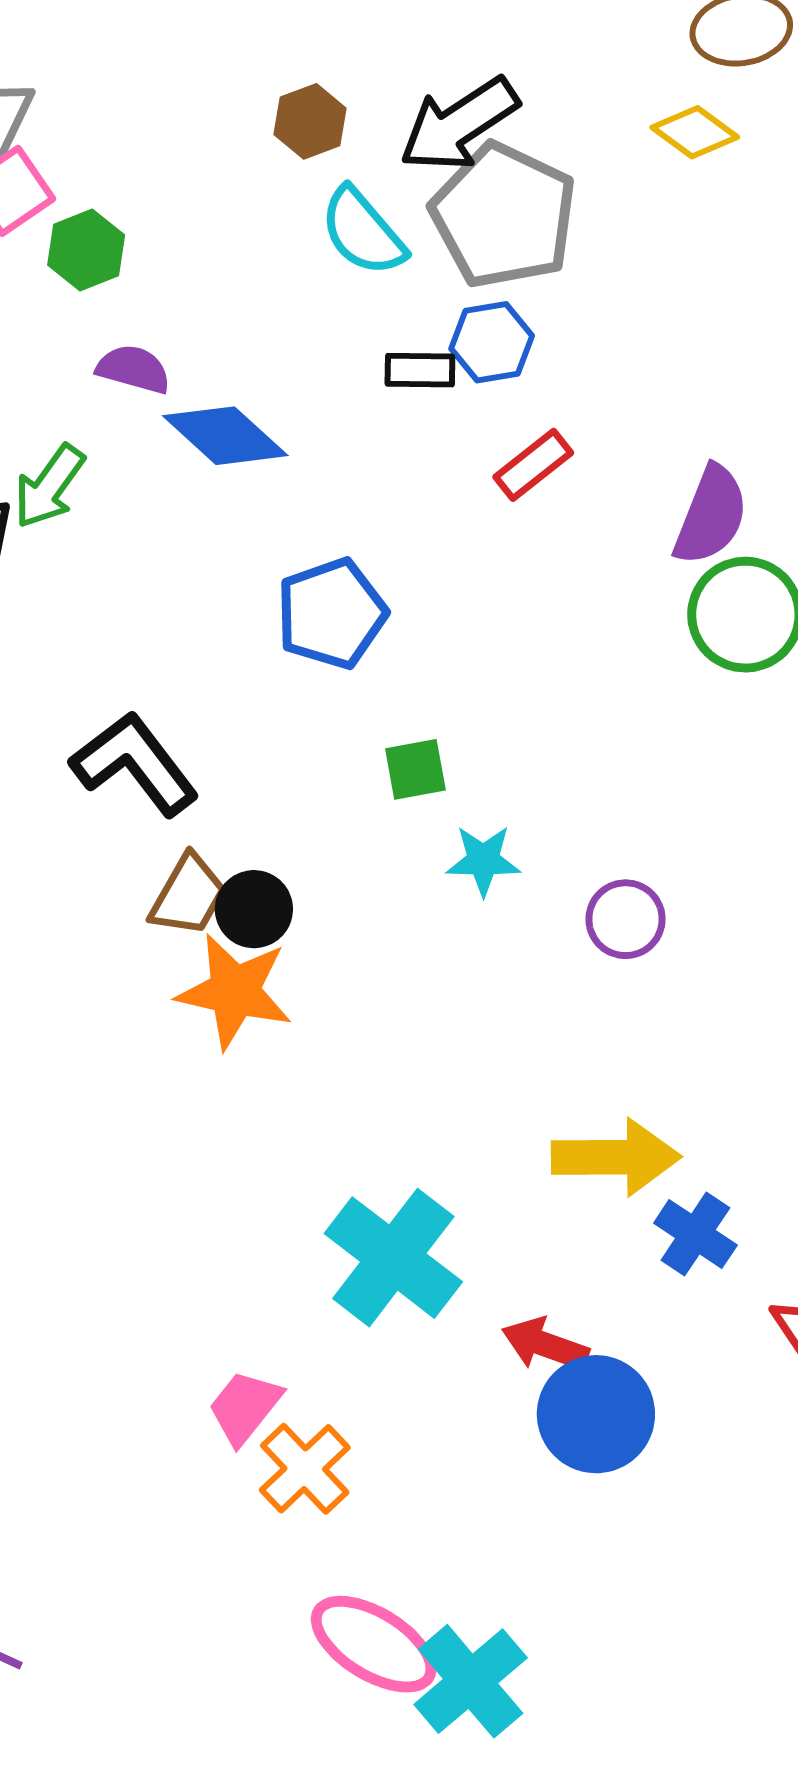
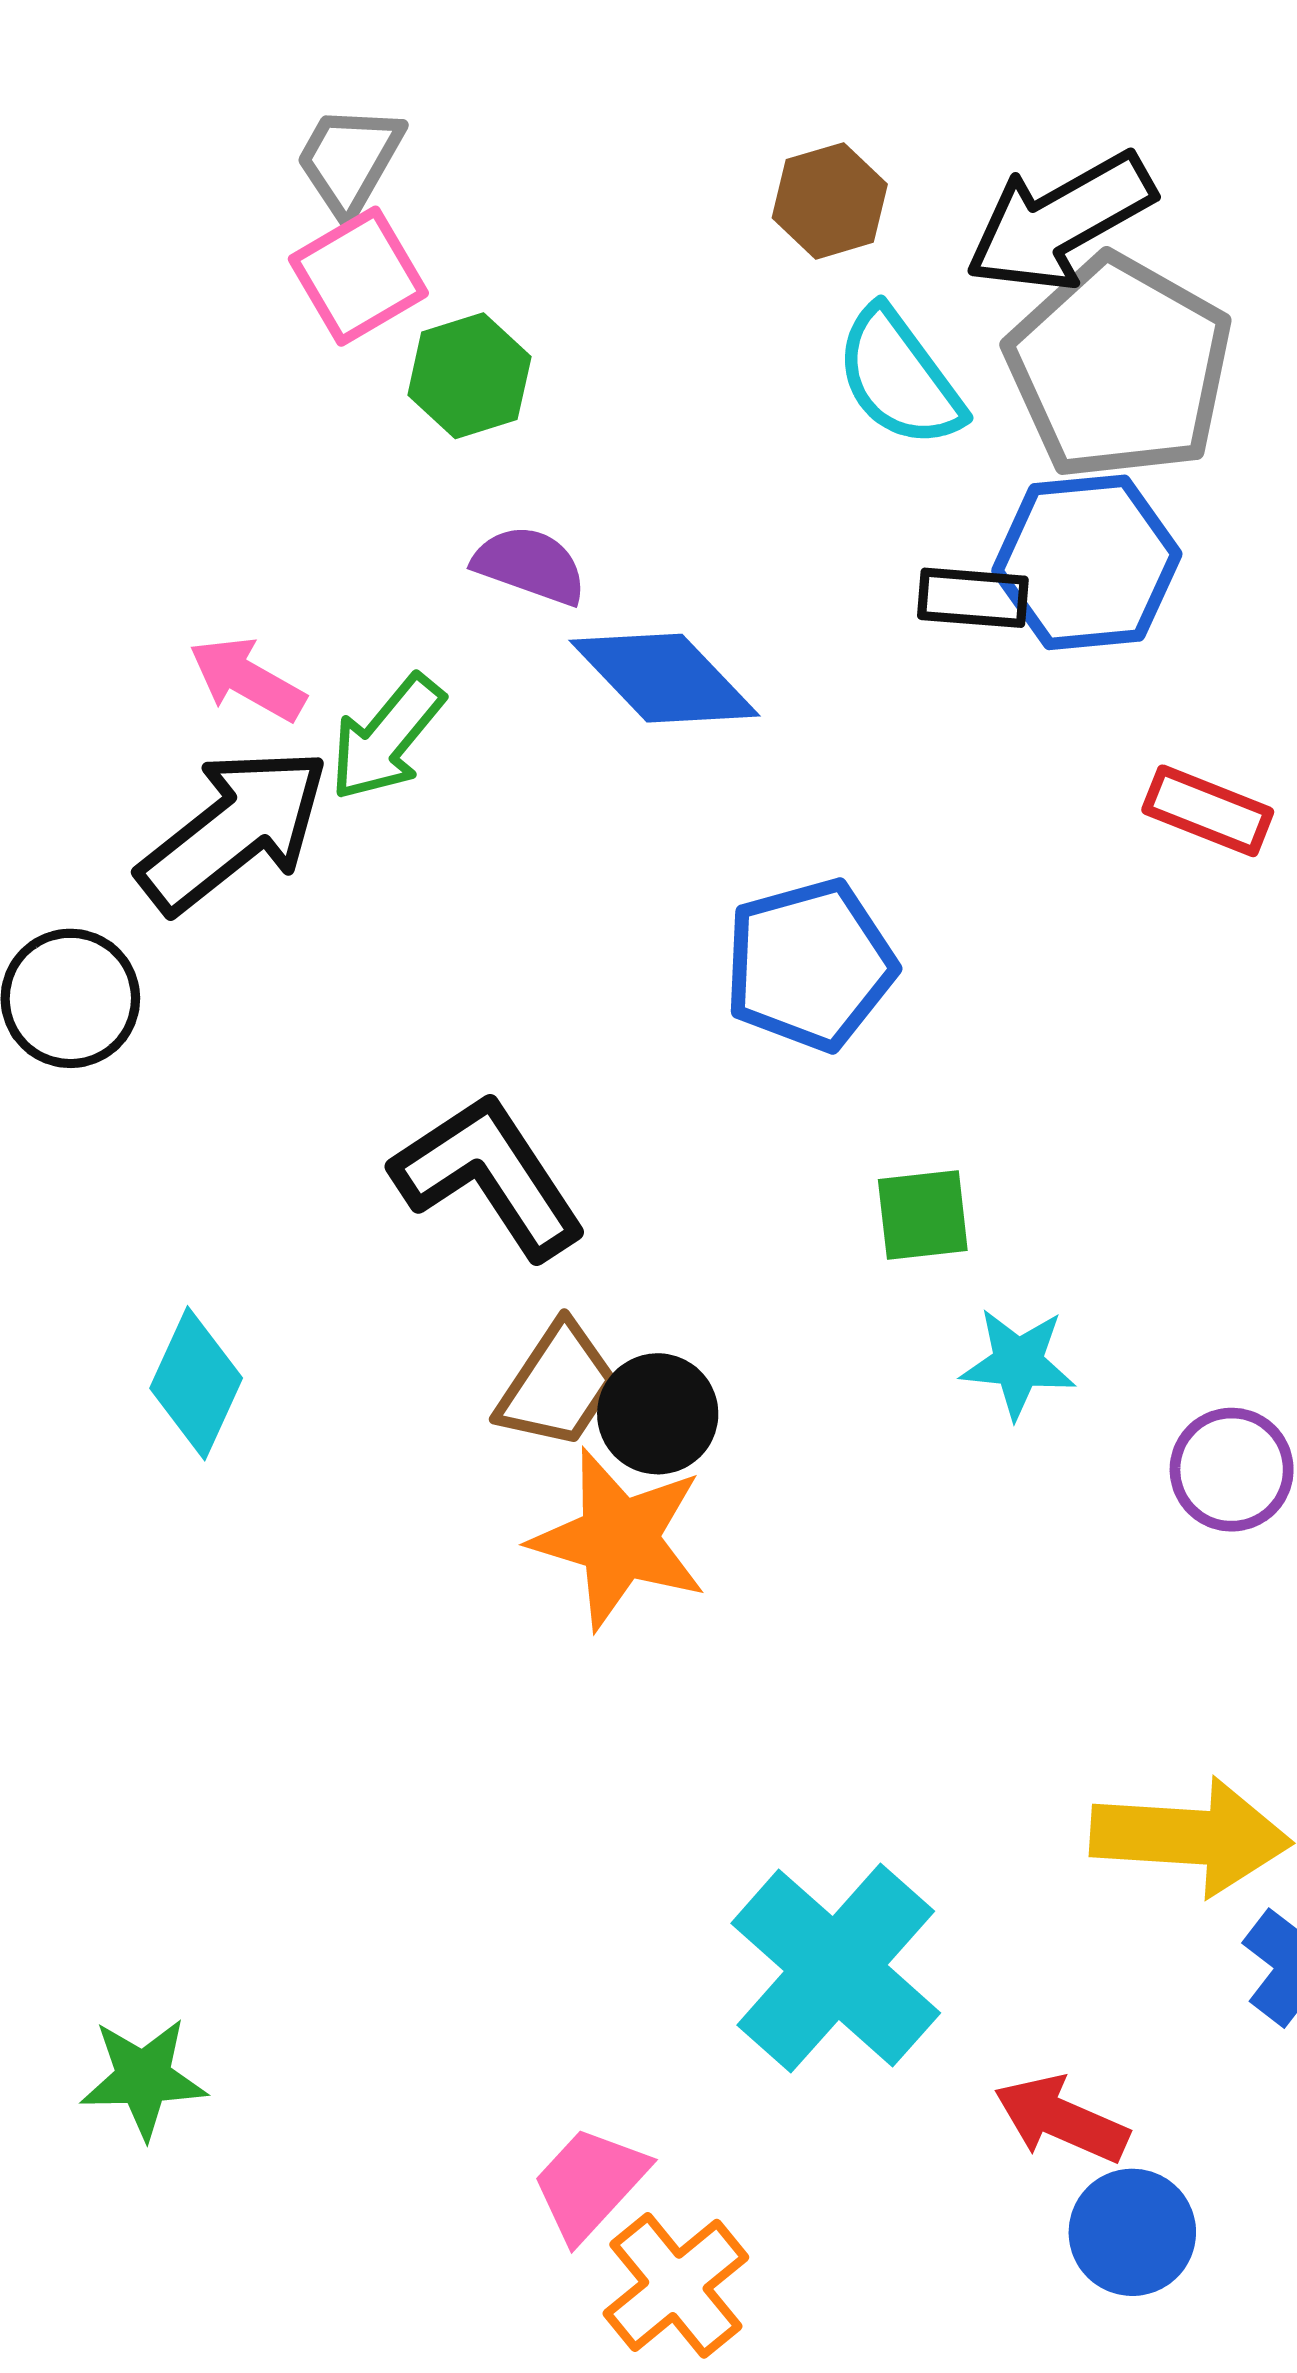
blue hexagon: (492, 342) -> (1087, 562), size x1.4
red rectangle: (533, 465) -> (1208, 811), moved, turned 56
blue circle: (596, 1414) -> (1132, 2232), size x0.7

